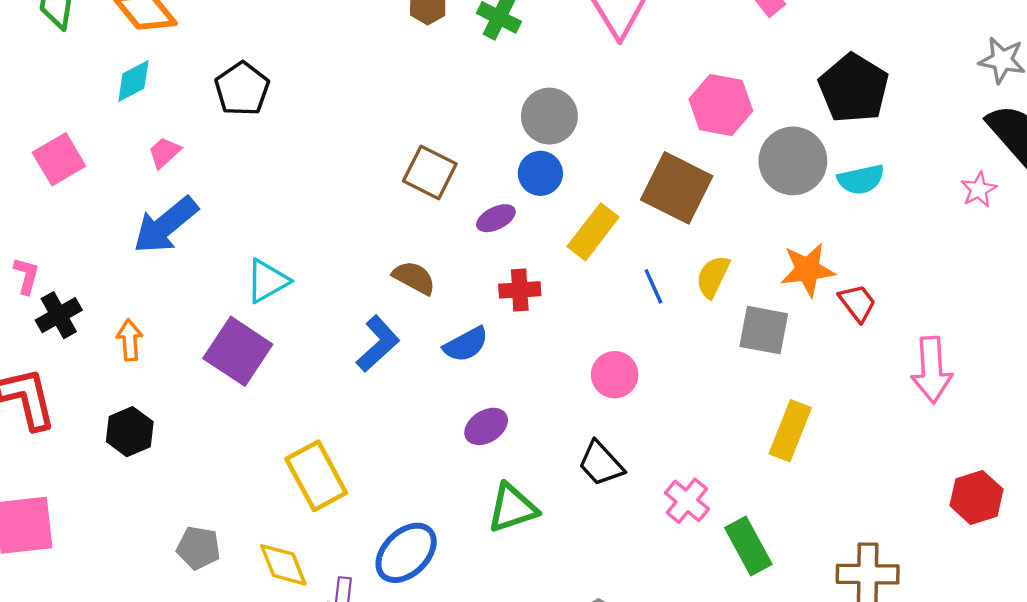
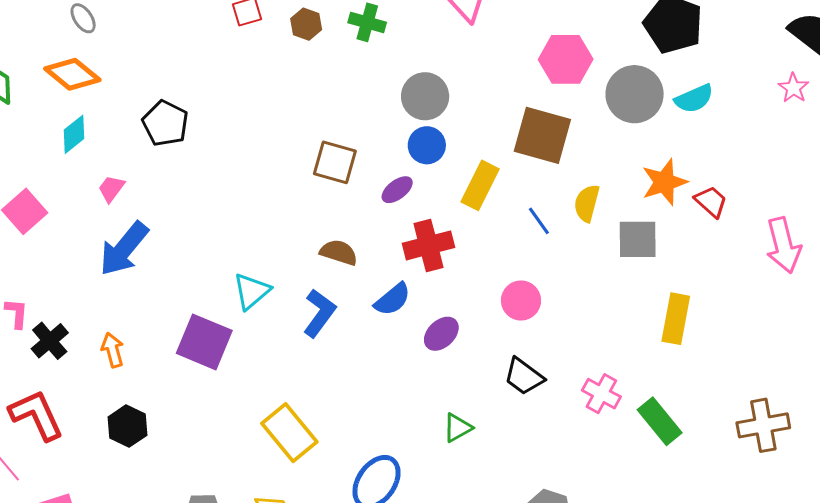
cyan triangle: (267, 281) -> (251, 291), moved
red cross: (520, 290) -> (428, 245), size x1.4
purple ellipse: (486, 426) -> (441, 334), moved
green triangle: (512, 508) -> (458, 428), size x0.7

